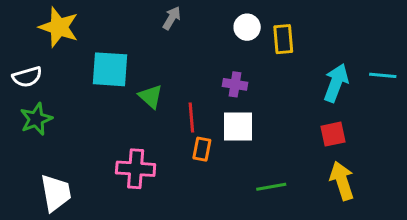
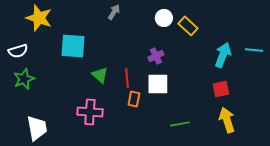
yellow rectangle: (283, 39) -> (188, 26), turned -42
purple cross: (235, 84) -> (156, 56), turned -35
green triangle: (151, 96) -> (100, 75), moved

